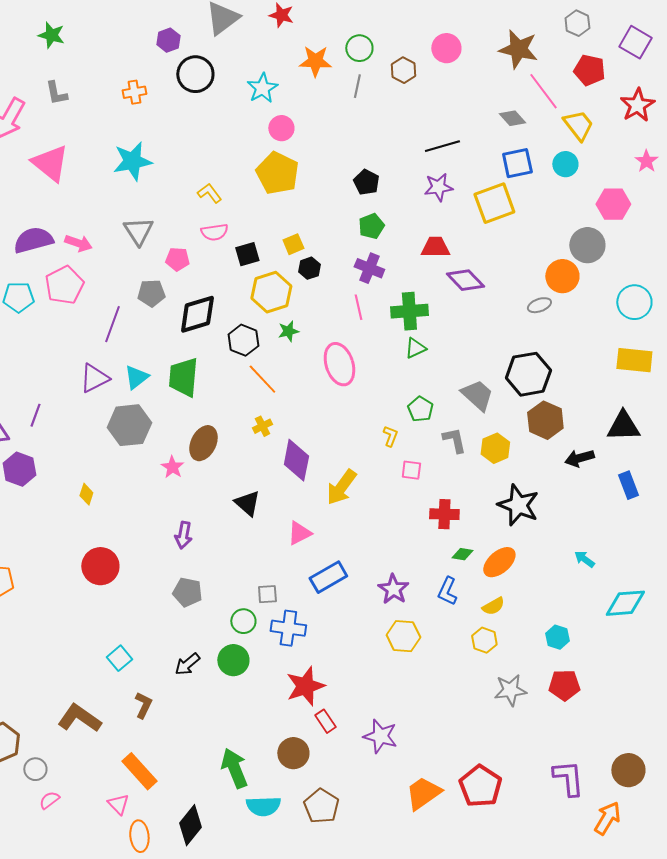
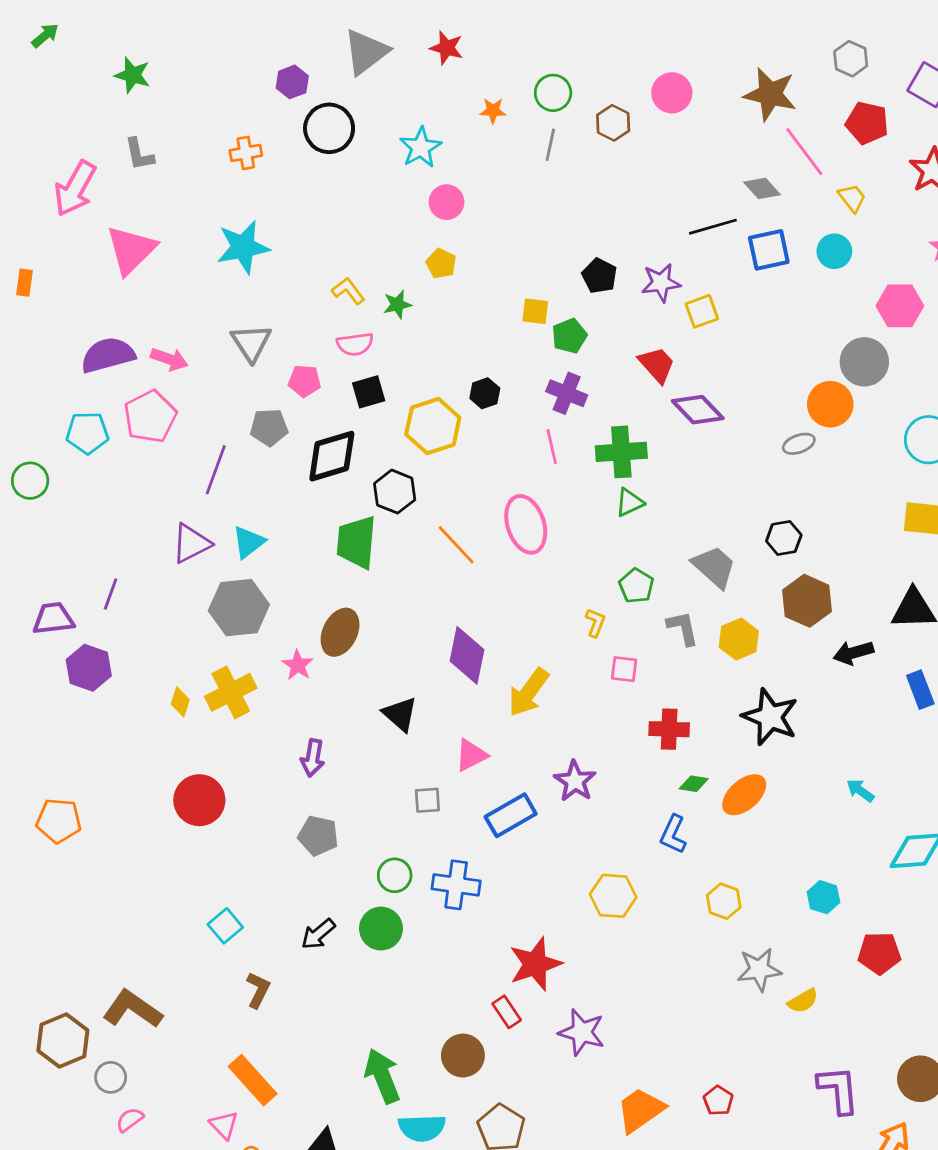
orange star: (315, 61) -> (493, 111), size x0.6
yellow trapezoid: (578, 125) -> (852, 198), size x0.7
black line: (442, 146) -> (713, 227), moved
pink triangle: (50, 163) -> (131, 250), turned 36
yellow pentagon: (277, 173) -> (441, 264), size x0.5
black pentagon: (366, 182) -> (599, 276), moved
yellow square: (494, 203) -> (702, 311), moved, size x0.6
yellow square: (293, 244) -> (535, 311), moved, turned 30
red trapezoid: (435, 247) -> (657, 365), turned 48
black square: (247, 254) -> (369, 392), moved
green star: (288, 331) -> (397, 305), moved
black hexagon: (528, 374) -> (784, 538), size x0.6
green trapezoid: (183, 377) -> (356, 542), moved
orange line: (262, 379) -> (456, 545), moved
yellow cross: (262, 426) -> (231, 692), moved, size x1.8
purple star: (393, 589) -> (575, 781), moved
gray square: (267, 594) -> (427, 800), moved
yellow semicircle: (493, 606) -> (803, 1001), moved
red pentagon: (564, 685) -> (879, 953), moved
red star: (305, 686) -> (535, 964), moved
brown L-shape: (79, 718) -> (132, 1009), moved
red pentagon: (480, 786) -> (718, 1101), size x0.5

